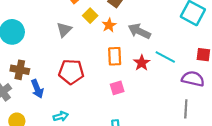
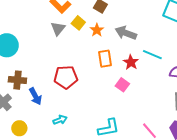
gray triangle: (64, 30) -> (58, 29), moved
pink square: (117, 88) -> (122, 85), moved, turned -32

